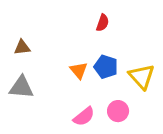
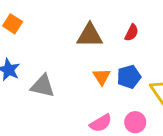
brown triangle: (22, 47) -> (90, 35), moved, size x1.6
blue pentagon: (106, 67) -> (129, 77), turned 30

